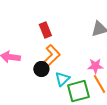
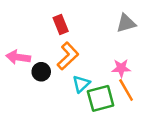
black circle: (41, 69) -> (41, 72), moved

